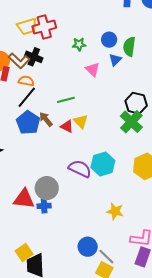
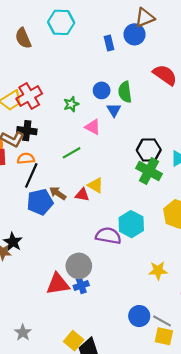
green line: (66, 100) -> (72, 153), moved
blue pentagon: (28, 123) -> (40, 202), turned -30

